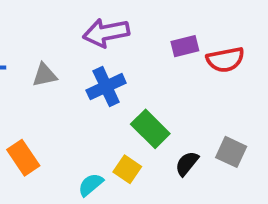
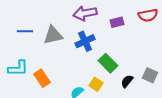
purple rectangle: (185, 46) -> (117, 22), moved
red semicircle: (225, 60) -> (148, 15), moved
gray triangle: (45, 75) -> (53, 35), size x1.5

